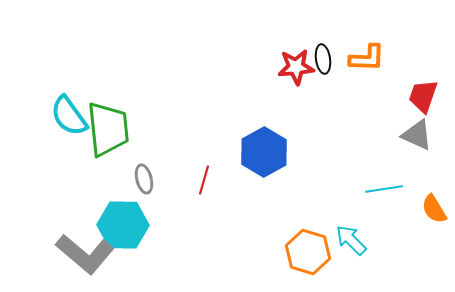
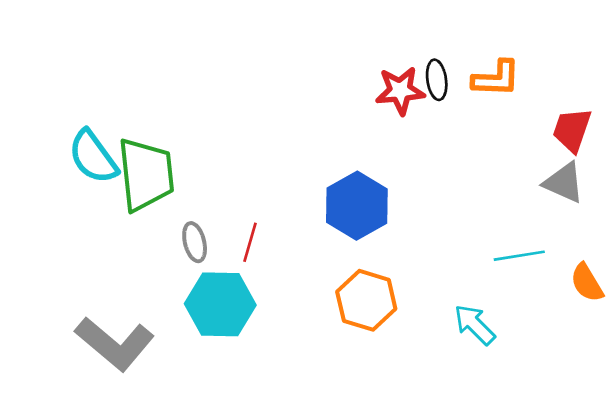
red line: (204, 180) -> (250, 242), moved
cyan hexagon: (123, 225) -> (220, 304), moved
orange hexagon: (308, 252) -> (366, 300), moved

